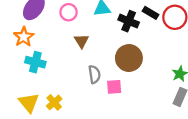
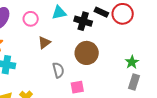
brown triangle: (81, 41) -> (44, 42), turned 32
pink square: (114, 87) -> (77, 87), moved

